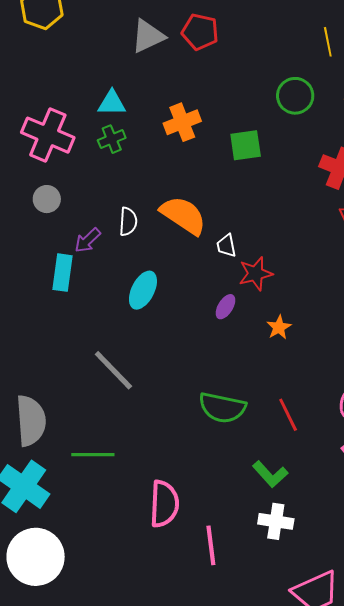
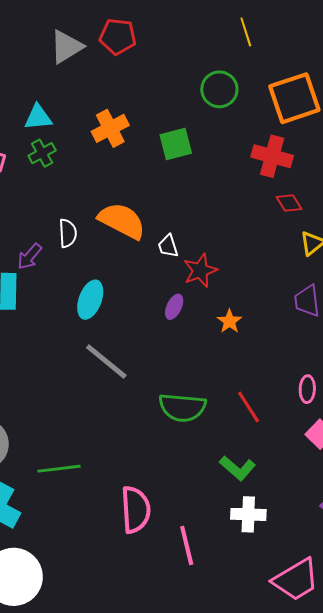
gray line: (113, 370) -> (106, 362), moved

